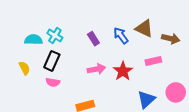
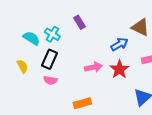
blue arrow: (121, 36) -> (119, 44), moved, turned 96
purple rectangle: (93, 39) -> (79, 22), moved
cyan semicircle: (34, 40) -> (31, 38), turned 30

